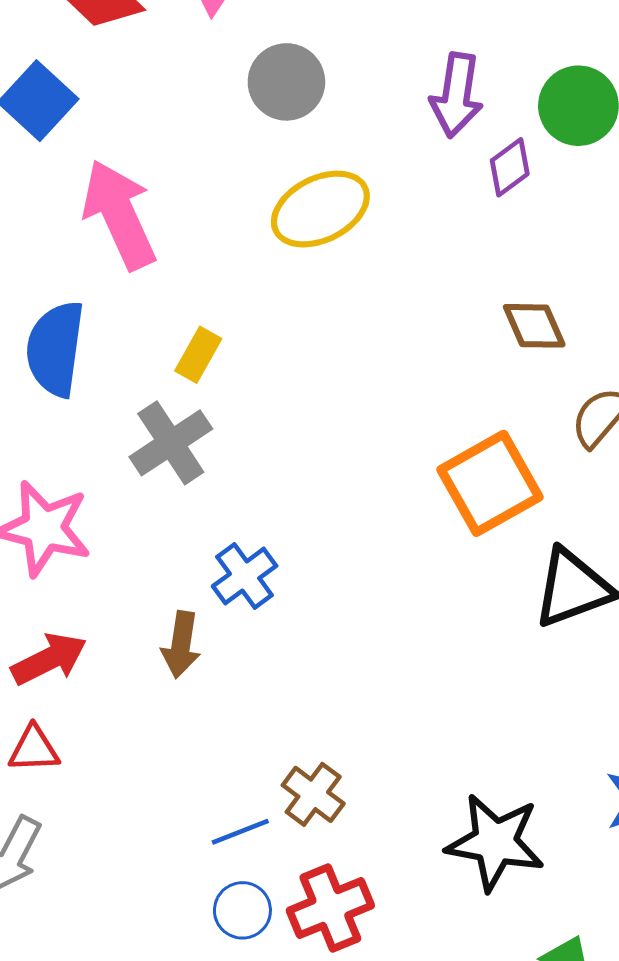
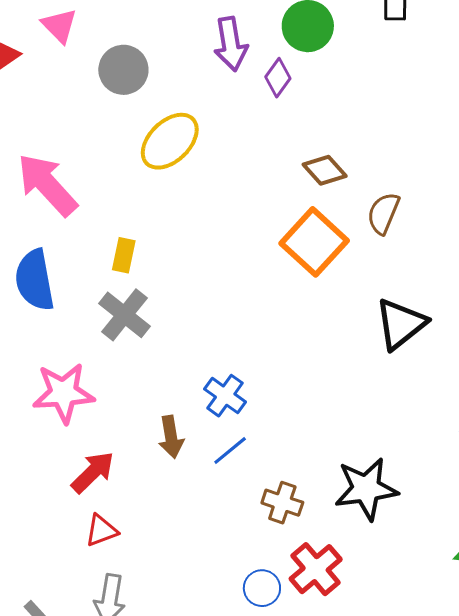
orange square: (490, 483) -> (314, 242), moved
blue cross: (245, 576) -> (225, 396), moved
blue line: (240, 832) -> (230, 450), moved
black star: (495, 842) -> (366, 489), moved

